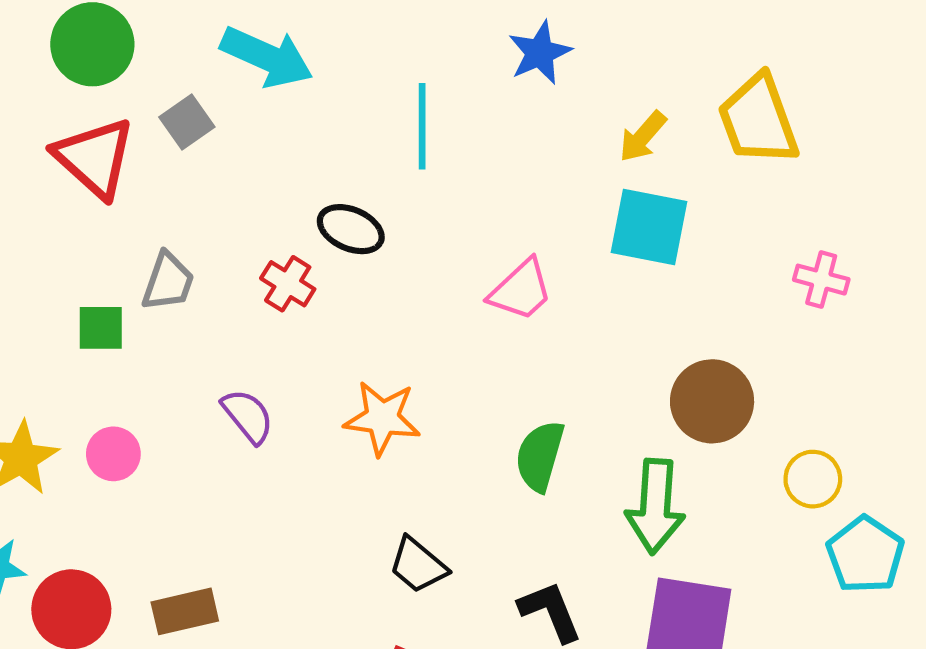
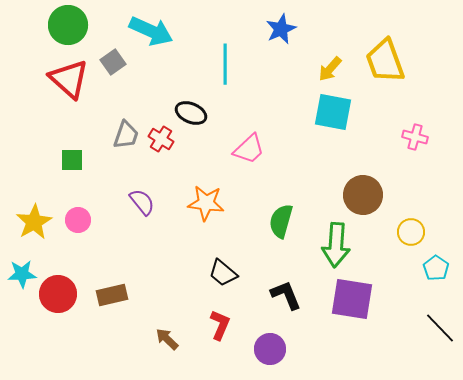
gray trapezoid: (168, 282) -> (126, 135), moved
pink trapezoid: (521, 290) -> (249, 149), moved
cyan pentagon: (865, 555) -> (436, 268), size x0.7

